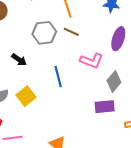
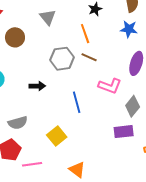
black arrow: (19, 60) -> (37, 86), turned -35
yellow square: (26, 96) -> (57, 136), moved

